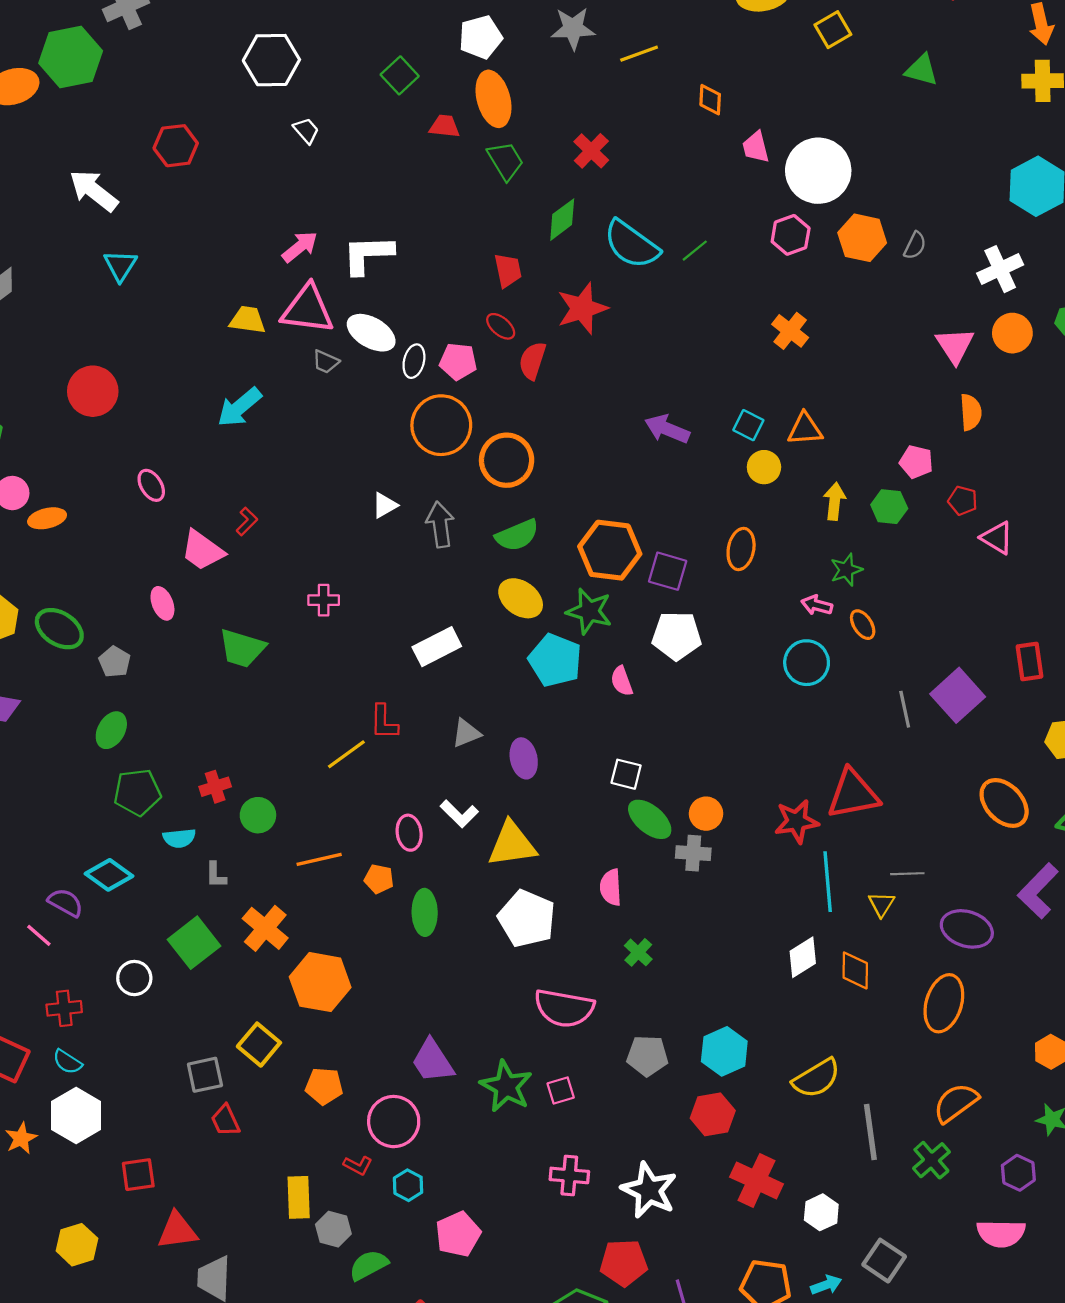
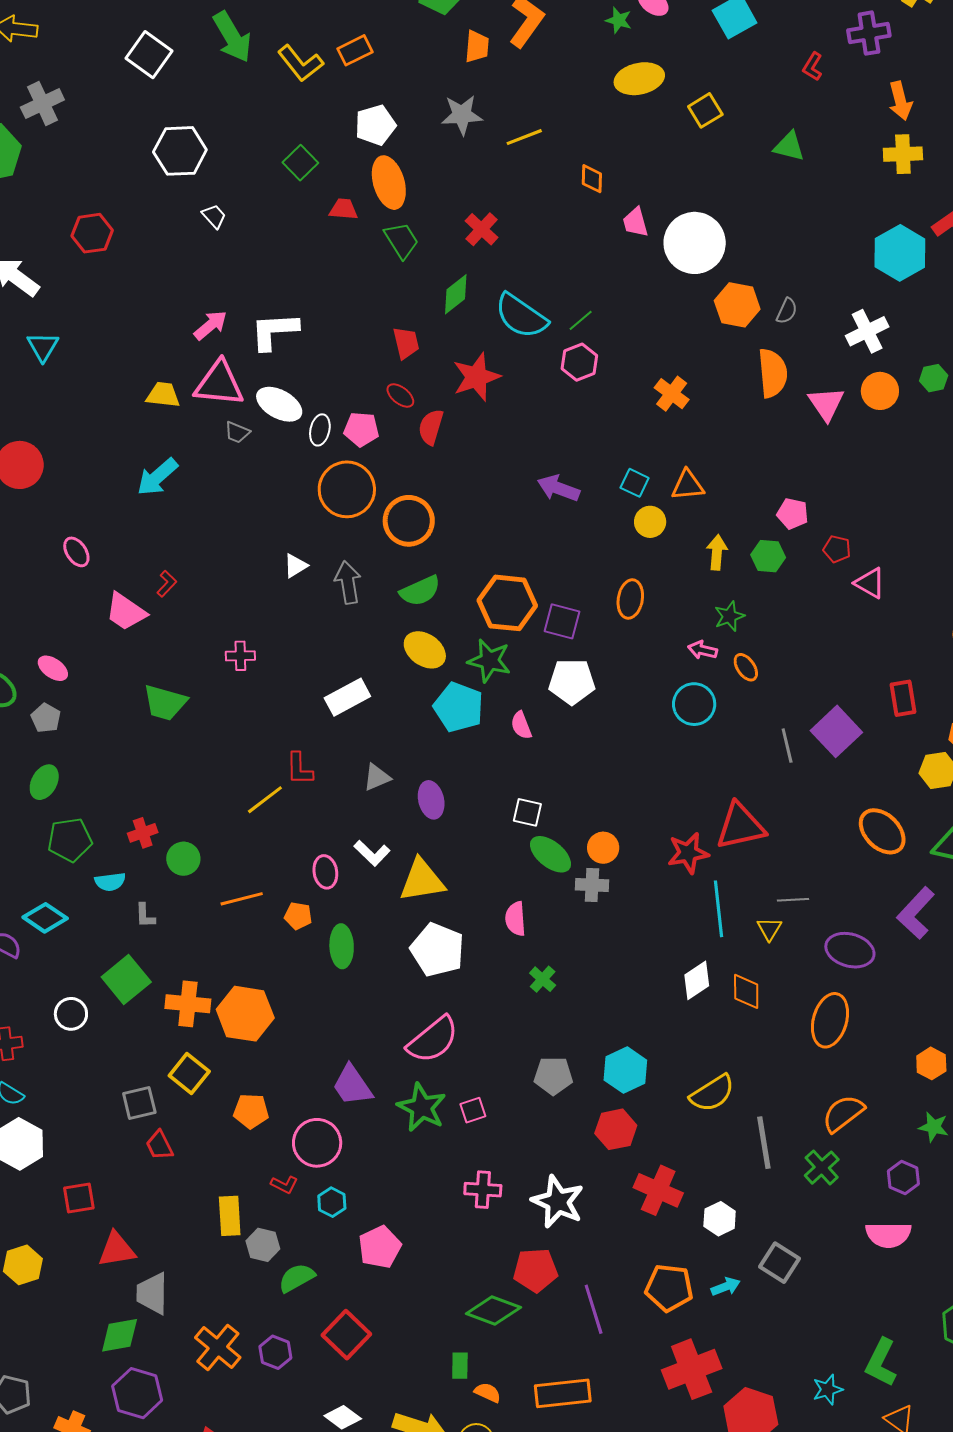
pink hexagon: (791, 235) -> (579, 362), moved
orange semicircle: (971, 412) -> (773, 373), moved, size x1.4
pink ellipse: (162, 603) -> (53, 668), moved, turned -32
orange cross: (265, 928) -> (188, 1004), moved, turned -33
pink semicircle: (564, 1008) -> (433, 1040), moved, turned -48

